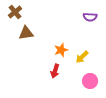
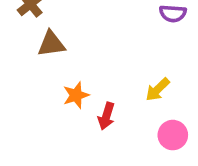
orange star: (61, 50) -> (76, 95), moved

